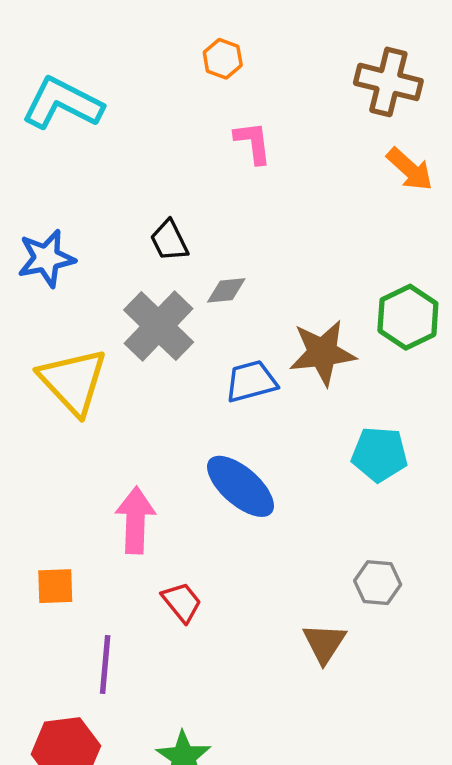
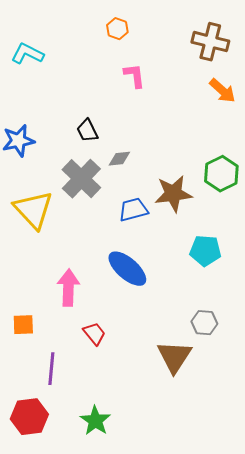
cyan L-shape: (62, 103) -> (27, 54), size x0.7
brown triangle: (324, 643) -> (174, 357), size x1.4

